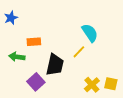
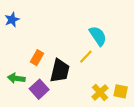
orange rectangle: (34, 42) -> (37, 58), moved, turned -56
green arrow: (17, 57) -> (16, 78), moved

